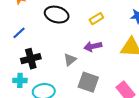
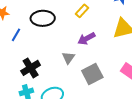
blue line: (19, 33) -> (16, 35), moved
gray square: (88, 82) -> (92, 74), turned -30

